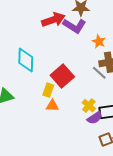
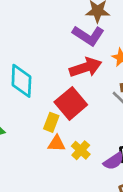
red arrow: (53, 20) -> (85, 67), moved
yellow cross: (89, 106) -> (81, 150), moved

